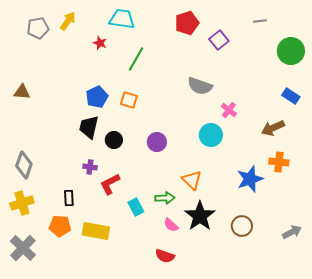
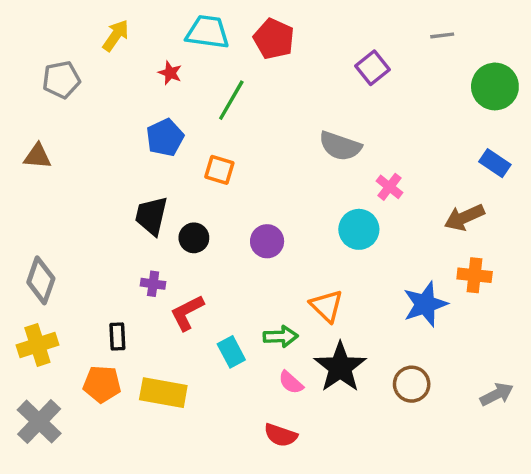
red pentagon: (187, 23) -> (274, 39), moved, turned -30
gray pentagon: (38, 28) -> (61, 80), moved
blue pentagon: (97, 97) -> (165, 138), moved

